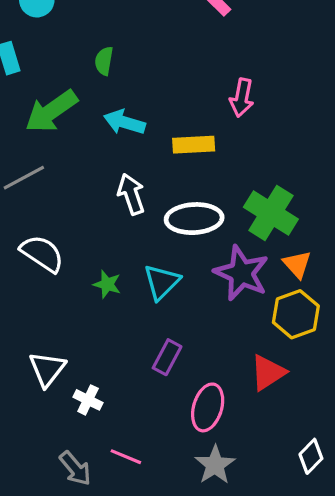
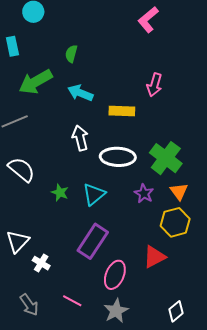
purple star: (241, 273) -> (144, 194), size x0.6
purple rectangle: (167, 357) -> (93, 241), size x1.6
pink line: (126, 457) -> (72, 301), moved

